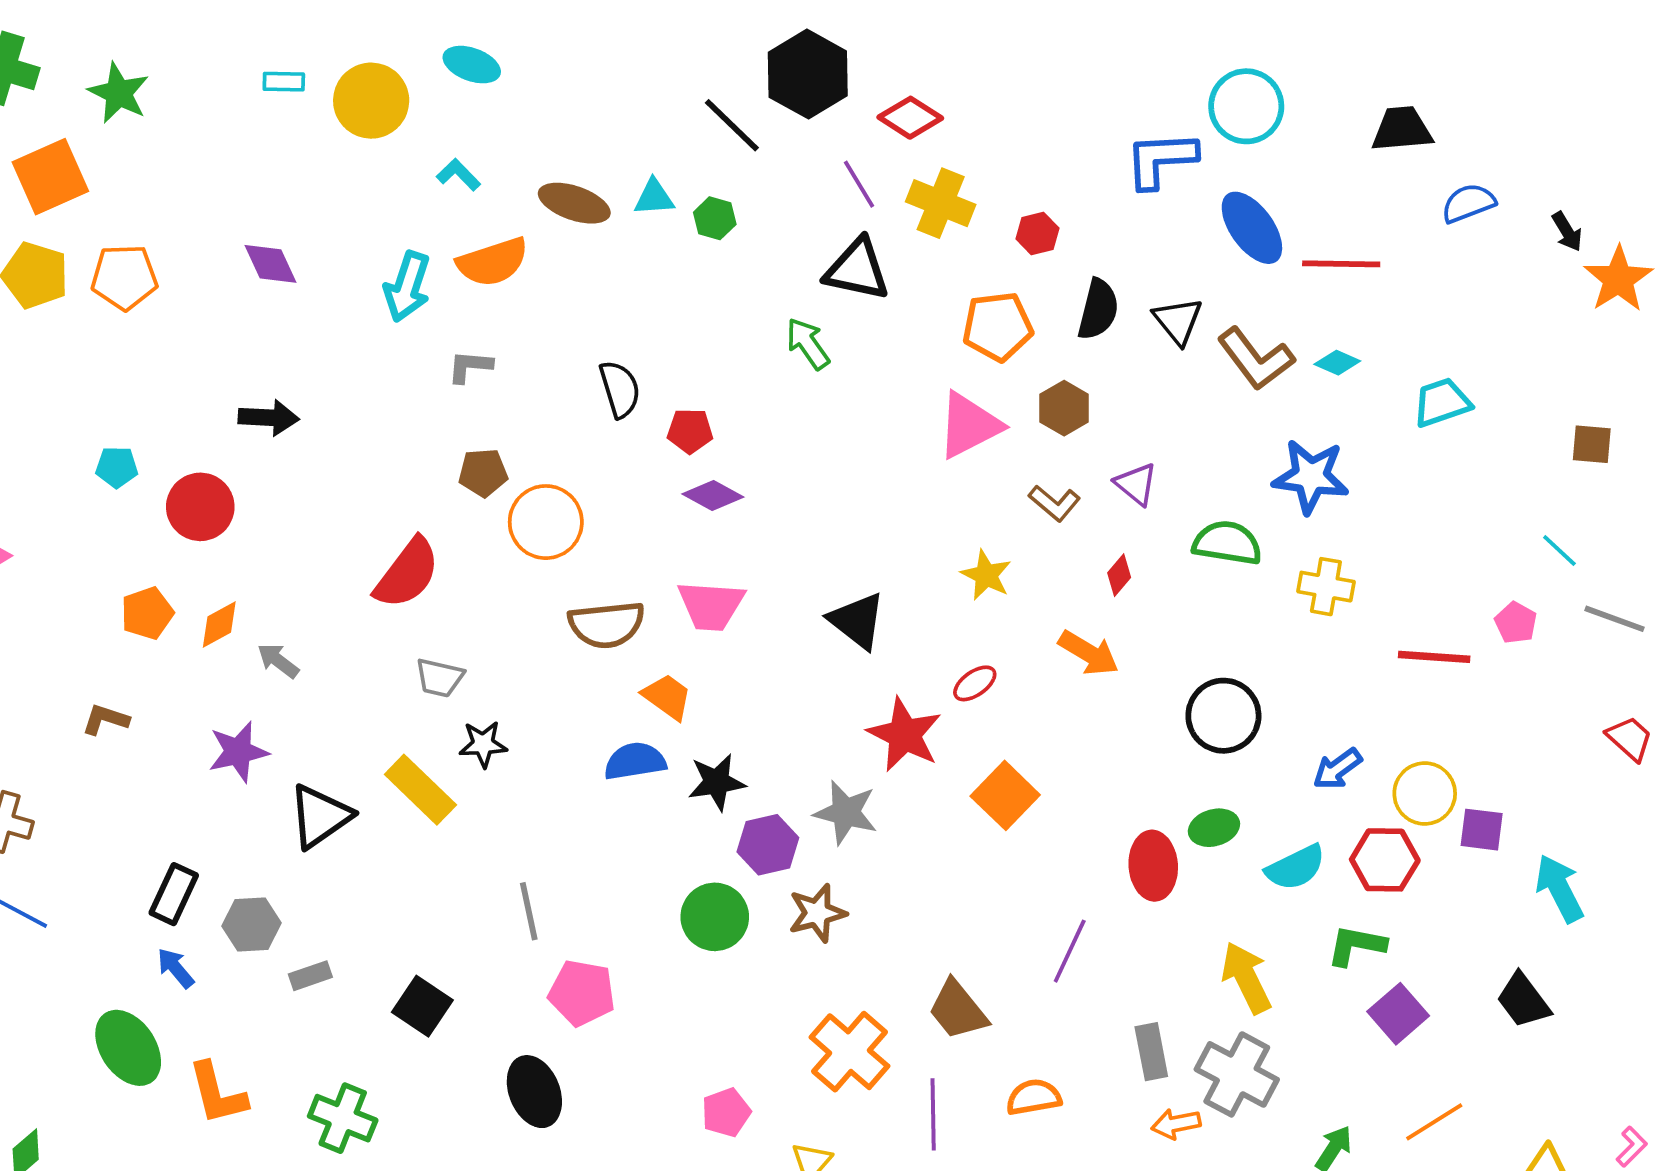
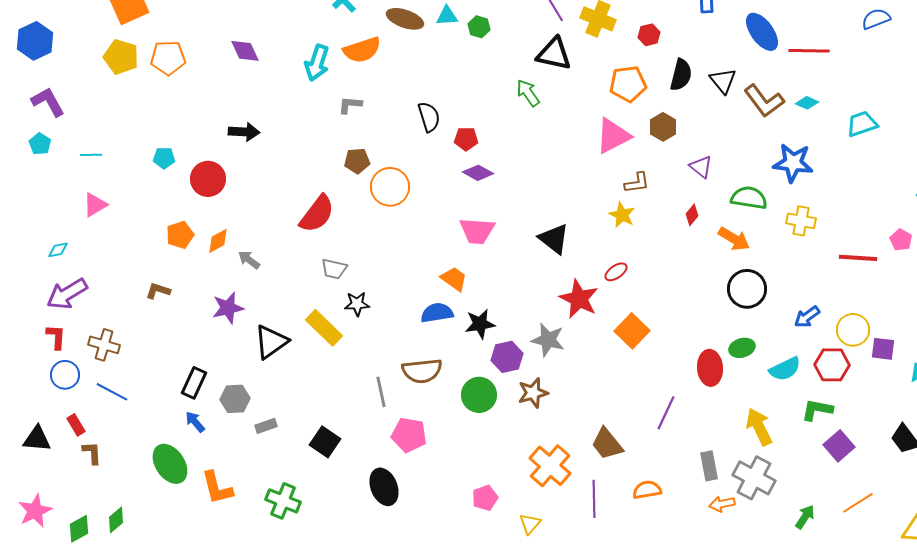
brown L-shape: (1055, 503) -> (637, 183), moved, turned -48
brown semicircle: (607, 625) -> (422, 371), moved
orange arrow: (1089, 653) -> (734, 239), moved

